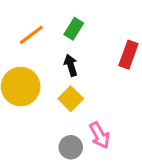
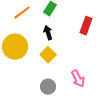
pink arrow: (100, 135) -> (78, 79), moved

